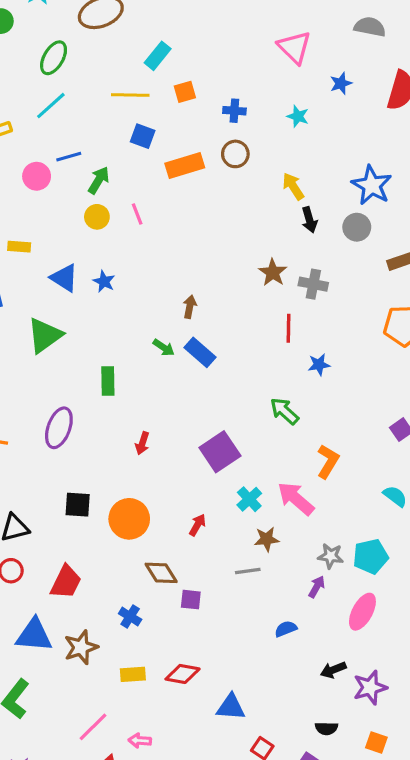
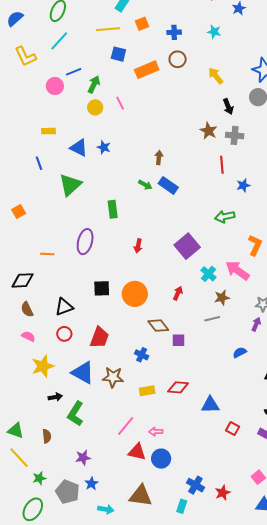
black arrow: (309, 220) -> (228, 107), moved
green arrow: (284, 411) -> (225, 217), turned -48
blue triangle: (34, 635) -> (83, 373), turned 30
brown star: (81, 647) -> (113, 377), turned 30

